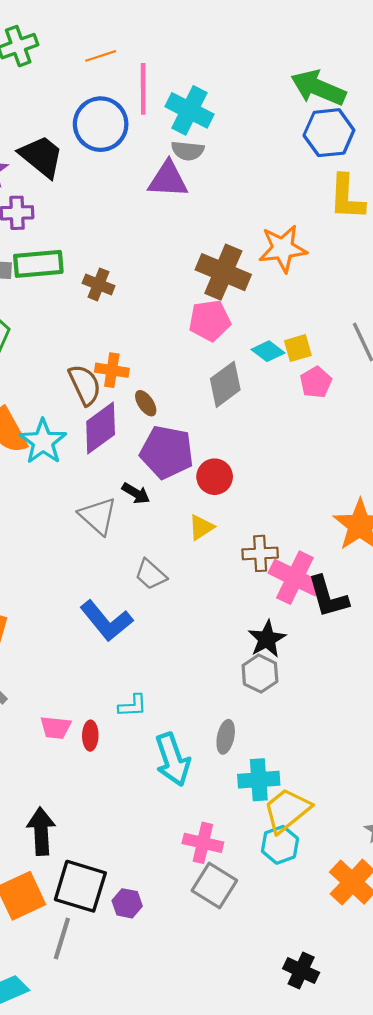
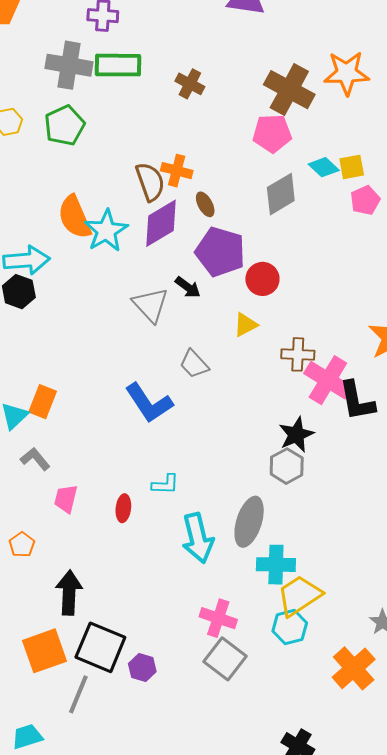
brown cross: (99, 284) -> (190, 84), moved
pink trapezoid: (56, 728) -> (66, 499), moved, turned 92
gray ellipse: (226, 737) -> (249, 522), size x1.6

